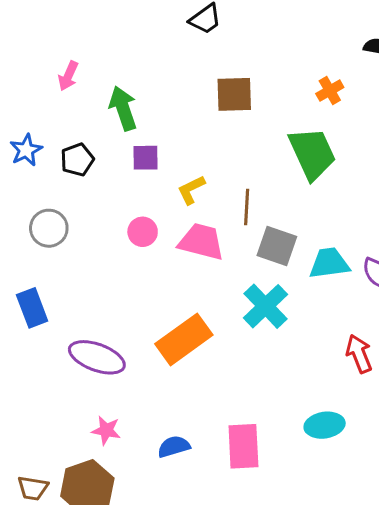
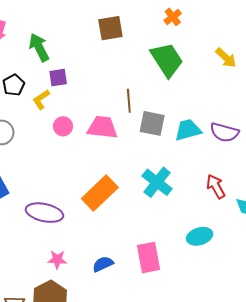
yellow L-shape: (191, 190) -> (41, 99), moved
cyan cross: (265, 306) -> (157, 182), moved

